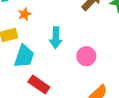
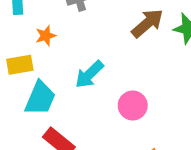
cyan arrow: (56, 38) -> (89, 74), turned 40

